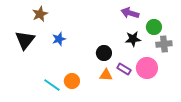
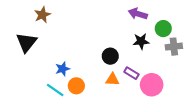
blue star: (59, 39) -> (63, 69), moved
pink circle: (147, 68) -> (152, 85), moved

